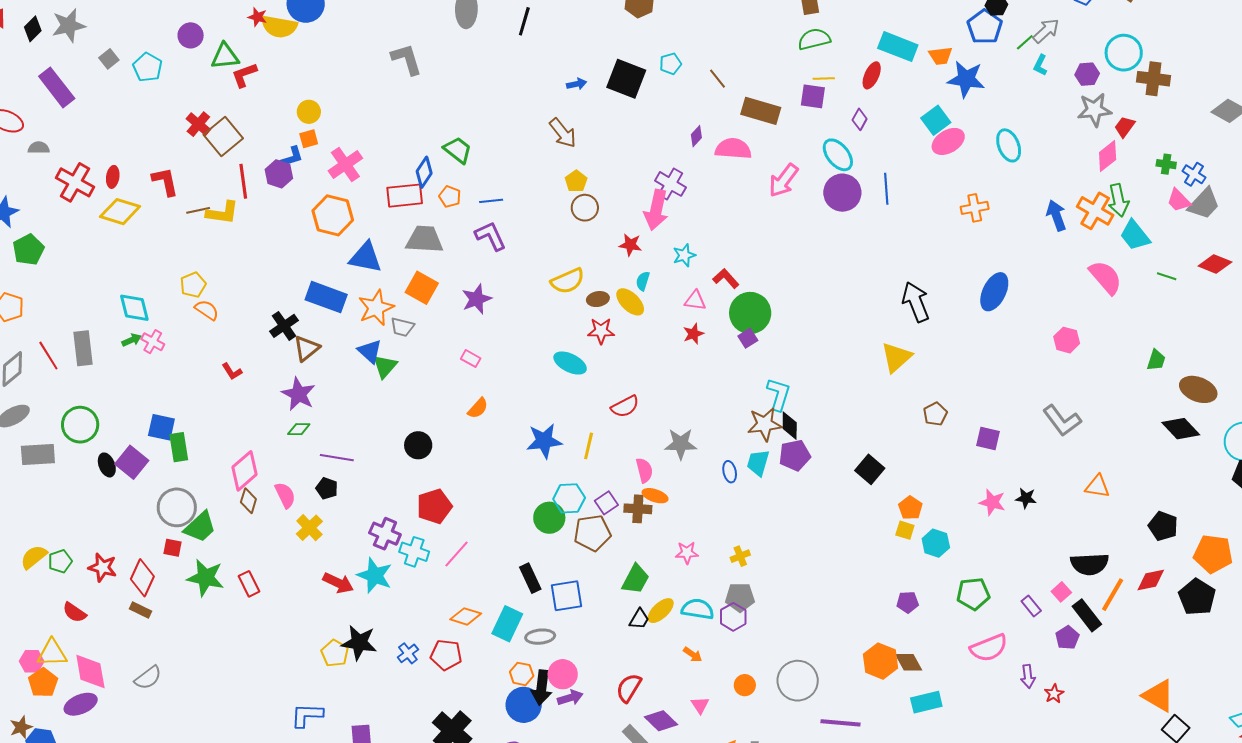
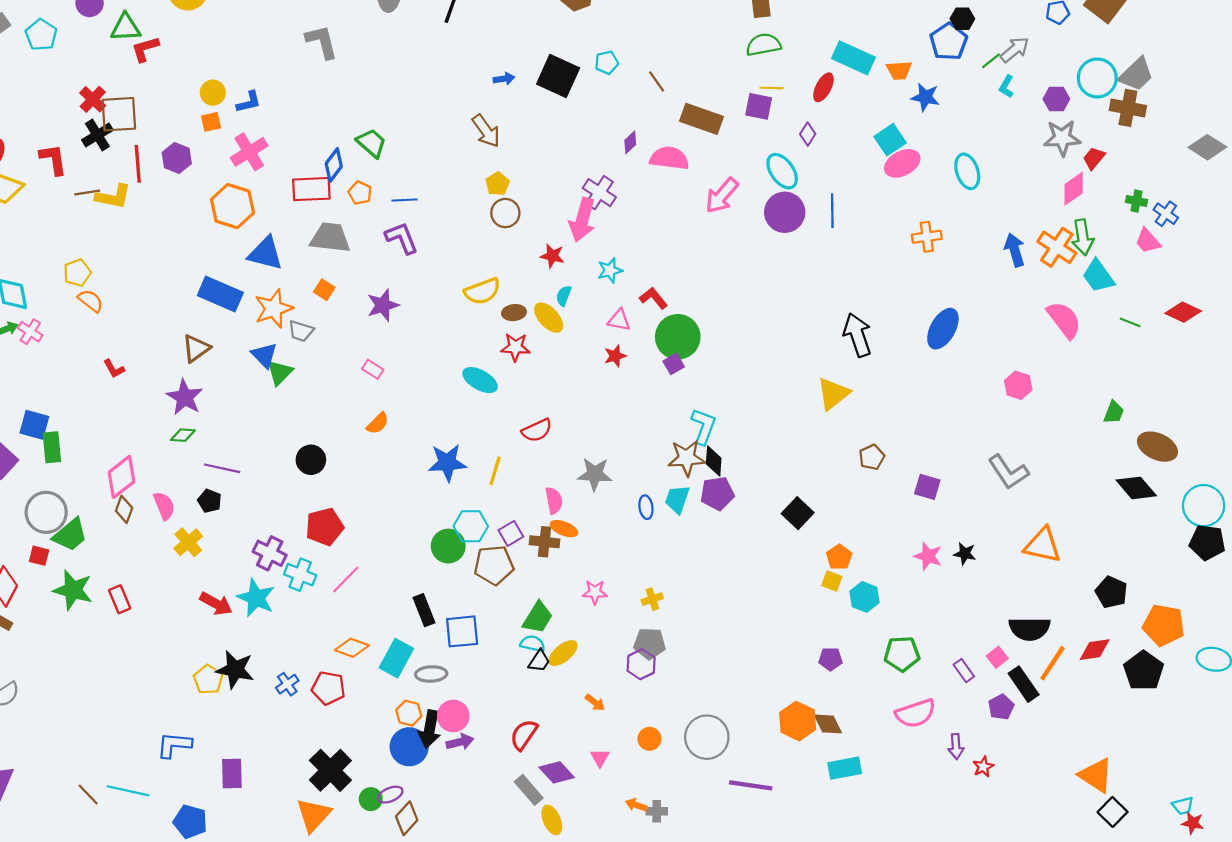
blue star: (966, 79) -> (925, 97), size x0.7
brown square: (223, 137) -> (119, 114), turned 33
blue L-shape: (292, 157) -> (249, 102), moved
gray trapezoid: (1204, 204) -> (1136, 74), moved
orange square: (422, 288) -> (324, 290), size x0.6
black cross: (284, 326) -> (97, 135), moved
orange triangle: (1097, 486) -> (1043, 545), size x1.4
cyan semicircle: (698, 609) -> (533, 644), moved, size x0.7

